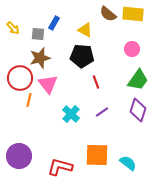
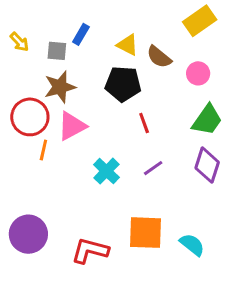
brown semicircle: (108, 14) -> (159, 57), moved
yellow rectangle: (133, 14) -> (200, 21), turned -40
pink triangle: (48, 84) -> (72, 126), turned 40

